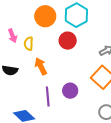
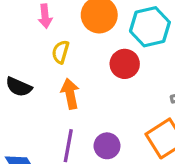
pink arrow: (13, 36) -> (45, 16), moved

